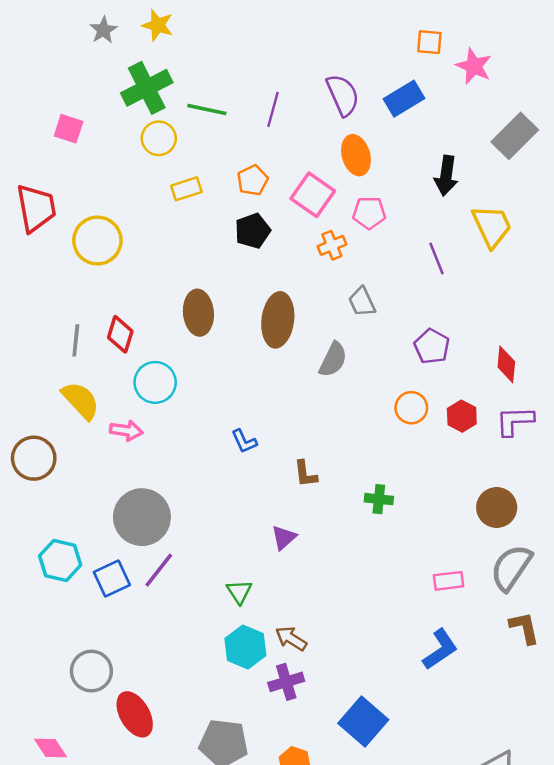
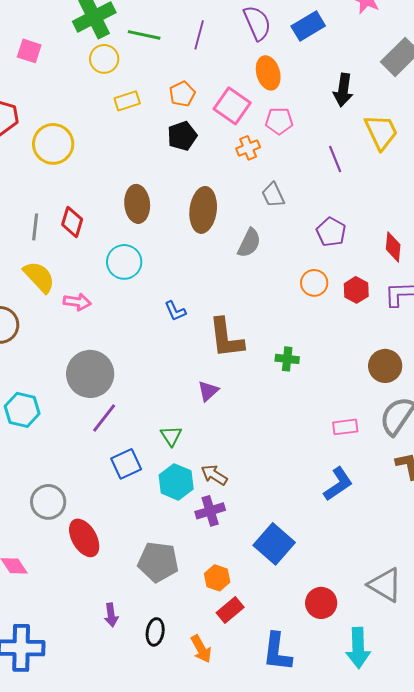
cyan circle: (155, 382) -> (124, 262), moved
brown L-shape: (305, 474) -> (226, 338), size x1.8
blue square: (112, 578) -> (126, 464), moved

